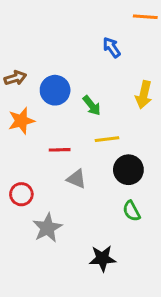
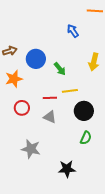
red line: (60, 150) -> (50, 98), moved
red circle: (21, 194) -> (22, 108), moved
green semicircle: (131, 211) -> (86, 138), turned -128
gray star: (47, 228) -> (31, 149), turned -30

